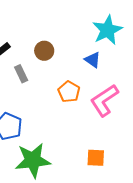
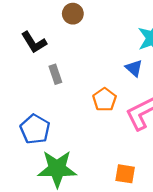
brown circle: (44, 51) -> (73, 14), moved

